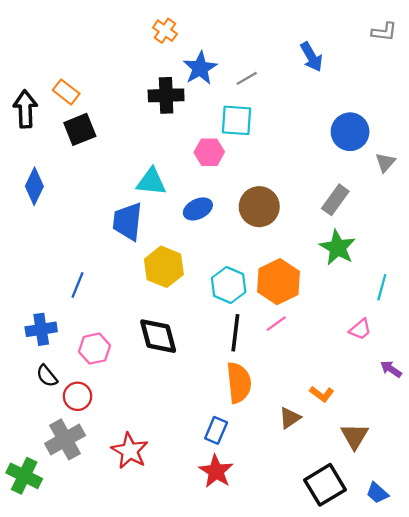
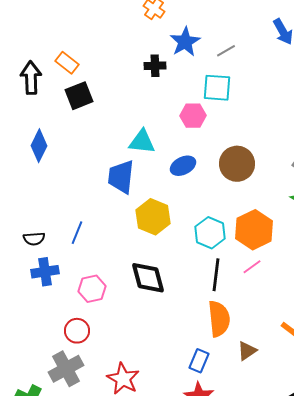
black cross: (166, 95) -> (155, 66), size x0.7
black semicircle: (47, 376) -> (34, 239), moved, turned -55
brown triangle: (290, 418) -> (247, 351), moved

